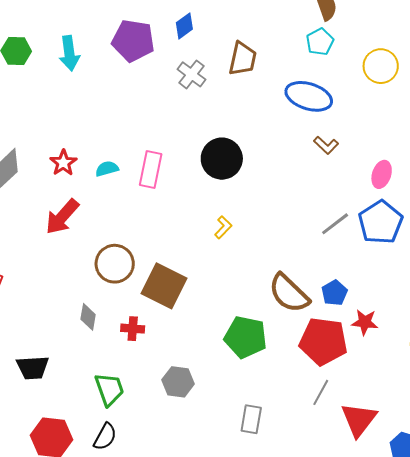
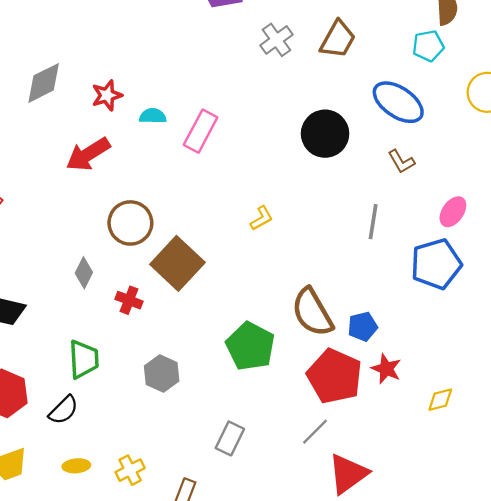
black circle: (222, 159) -> (325, 134), moved
gray line: (335, 224) -> (373, 222), moved, turned -60

